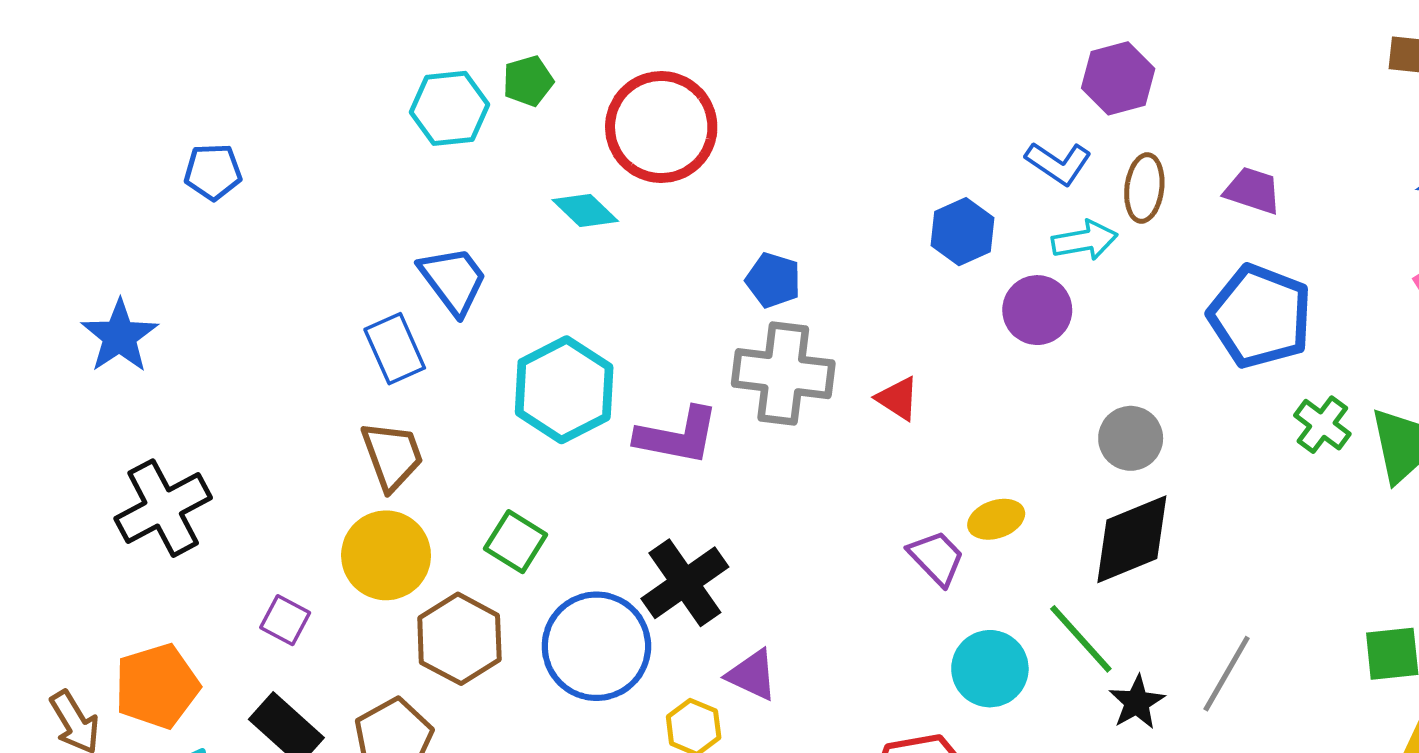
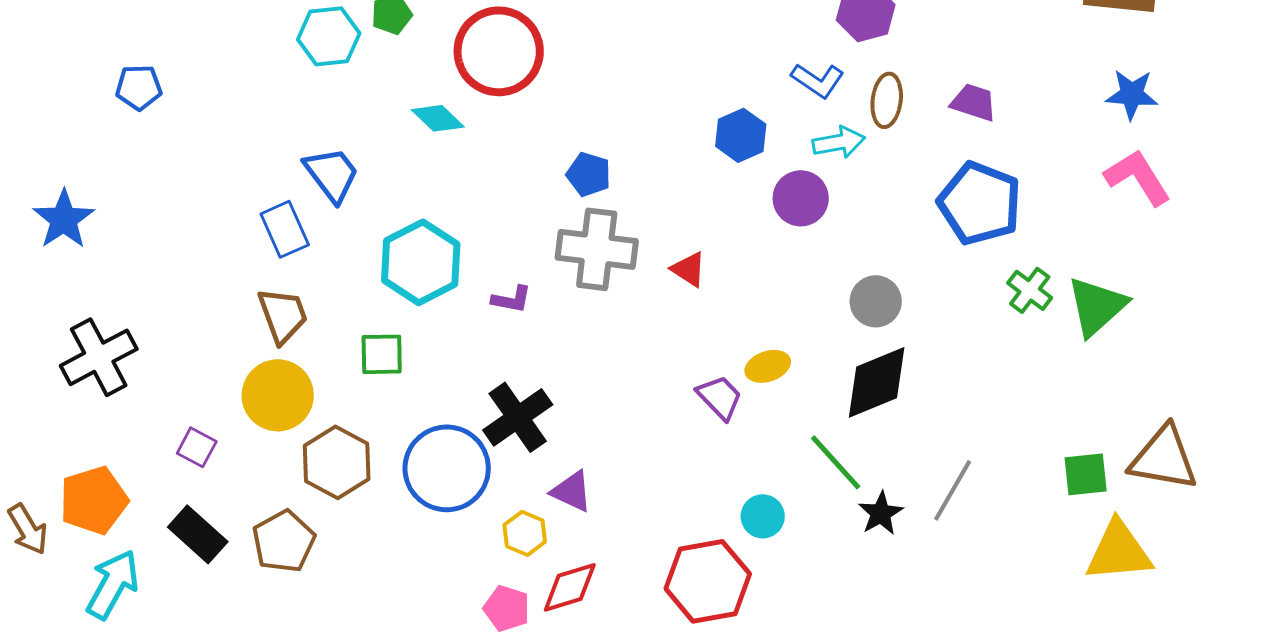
purple L-shape: (677, 436) -> (512, 299), size x0.6
green square: (516, 542) -> (382, 354), moved, turned -33
cyan circle: (990, 669) -> (763, 516), moved, size x0.7

